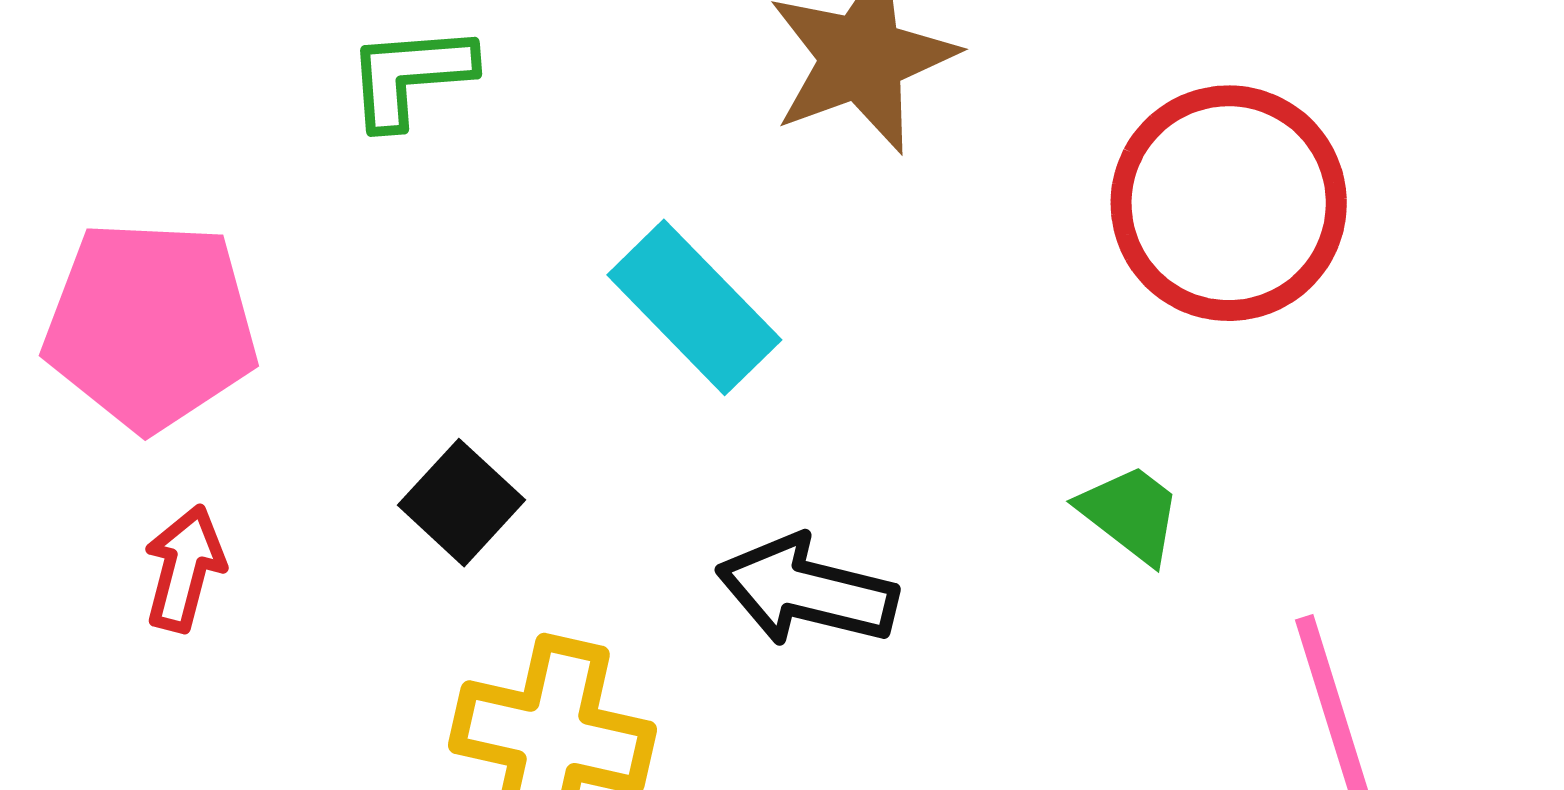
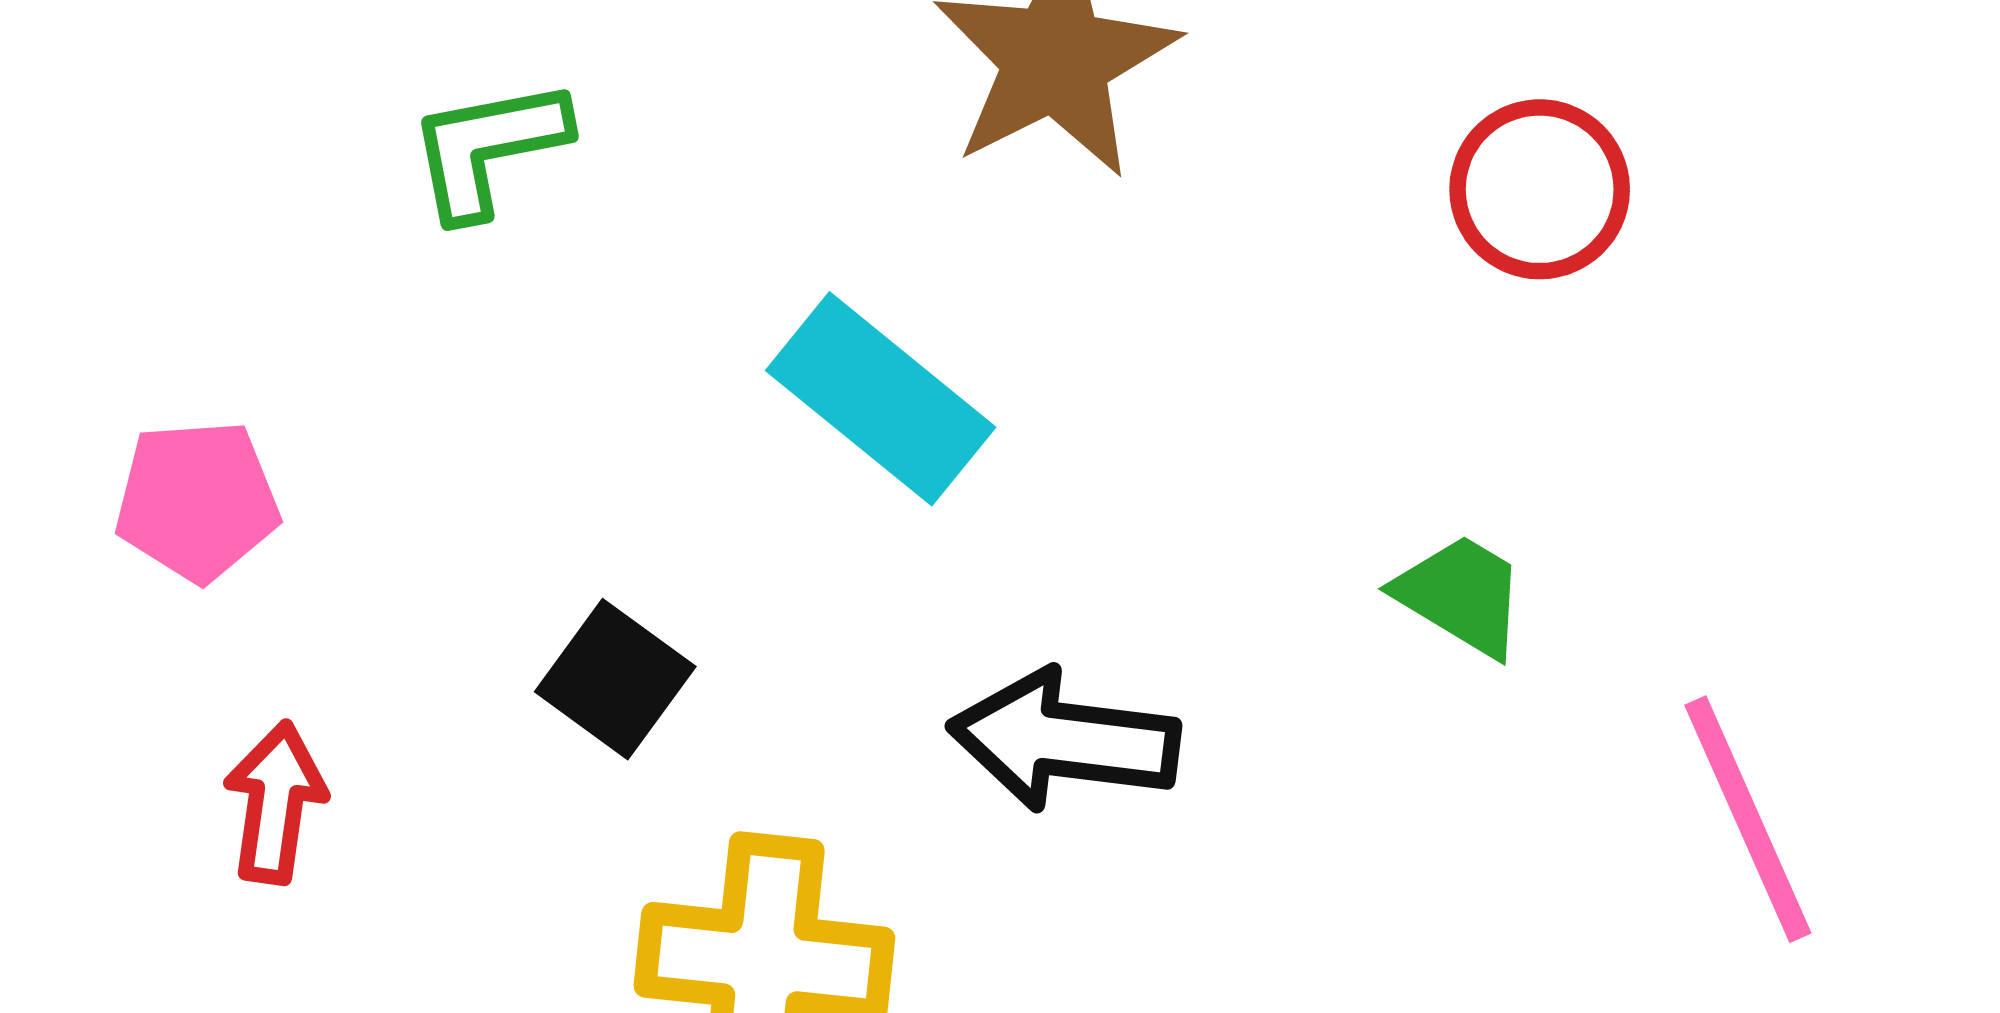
red circle: (1229, 203) -> (1540, 189), size x0.6
pink pentagon: (151, 325) -> (197, 501), size x0.6

